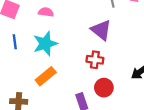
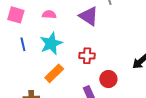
purple triangle: (101, 30) -> (89, 16), moved
red cross: (95, 60) -> (87, 56), moved

